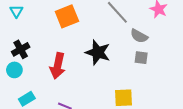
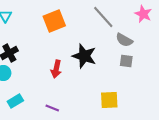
red arrow: (58, 66) -> (56, 69), moved, size x0.7

